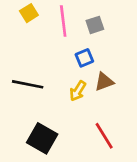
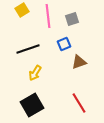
black line: (28, 84) -> (28, 49), moved, turned -30
yellow arrow: (78, 91) -> (35, 73), moved
black square: (42, 138) -> (32, 105), turned 30

